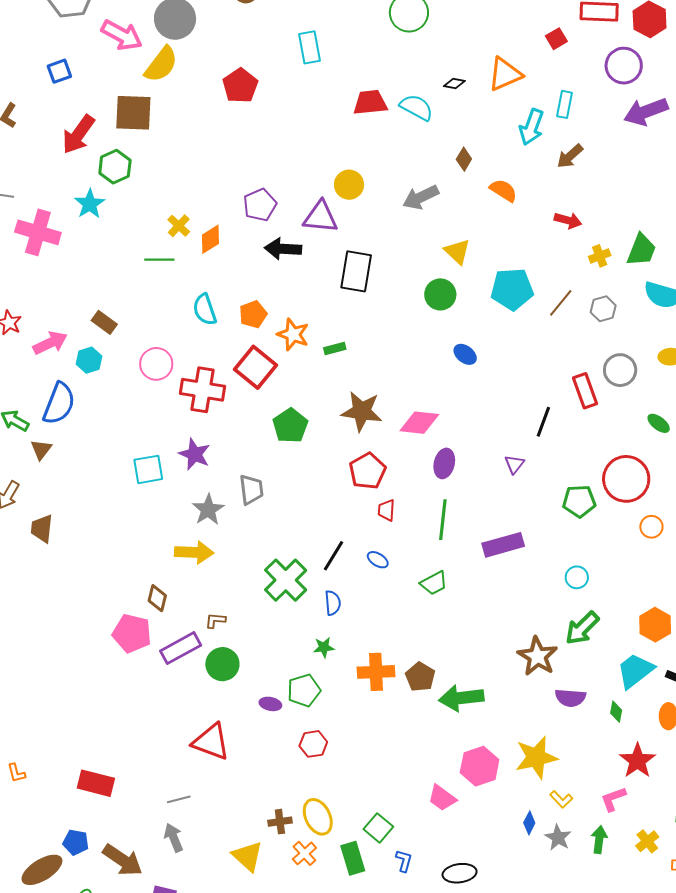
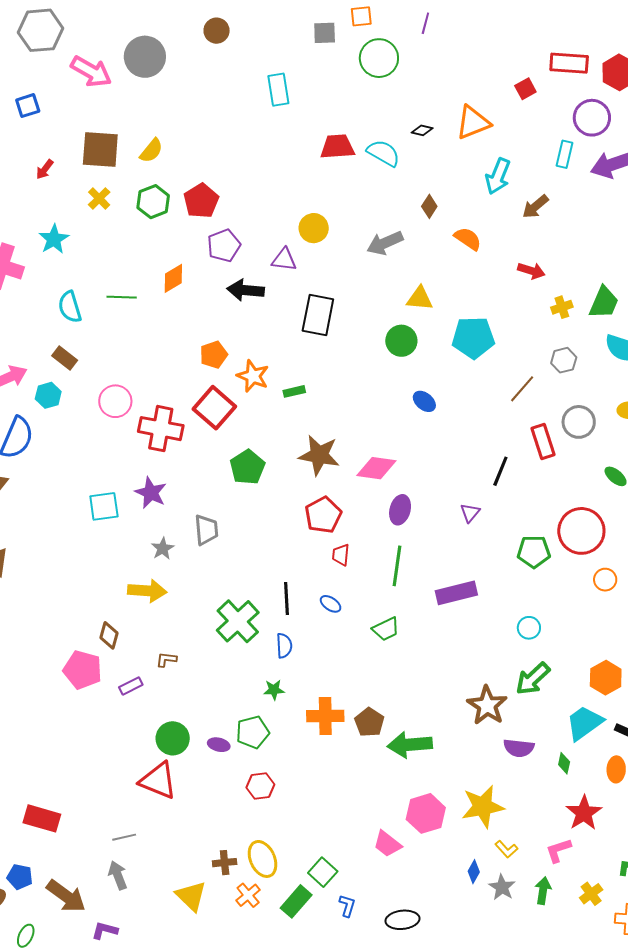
yellow semicircle: (161, 64) -> (151, 151), moved, size x0.7
red pentagon: (240, 86) -> (201, 201), moved
cyan rectangle: (564, 104) -> (564, 154), moved
red arrow: (78, 134) -> (45, 169), size x0.5
green hexagon: (115, 167) -> (153, 202), moved
purple triangle: (321, 217) -> (284, 260), size x0.7
yellow cross: (179, 226) -> (99, 198), moved
yellow triangle: (457, 252) -> (420, 298), turned -40
brown line: (561, 303) -> (522, 389), moved
cyan semicircle: (205, 310) -> (70, 307), moved
gray star: (208, 510) -> (163, 549), size x0.7
black line: (333, 556) -> (286, 599), turned -36
purple rectangle: (181, 648) -> (131, 686), size x0.6
green circle: (222, 664) -> (173, 738), moved
green rectangle: (353, 858) -> (296, 901), turned 56

